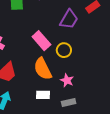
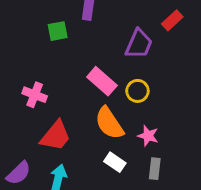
white rectangle: (43, 95) -> (115, 162), turned 40
gray rectangle: (69, 103) -> (155, 169), turned -64

